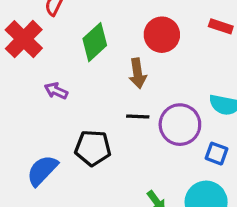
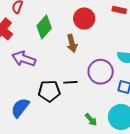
purple arrow: (56, 91) -> (24, 59), size x1.6
black line: (138, 117) -> (70, 82), moved

